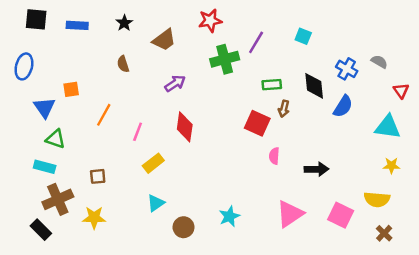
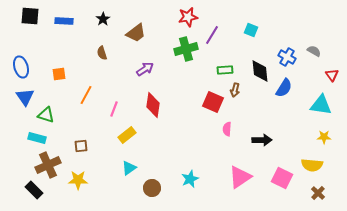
red star: (210, 21) -> (188, 17), moved
blue ellipse: (24, 66) -> (21, 67), moved, turned -30
blue triangle: (45, 108) -> (25, 97), moved

